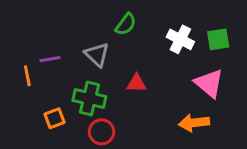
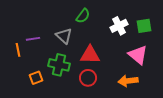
white cross: (180, 39) -> (119, 26), turned 36
red triangle: (136, 83) -> (90, 55), size x1.5
red circle: (102, 132) -> (88, 78), moved

